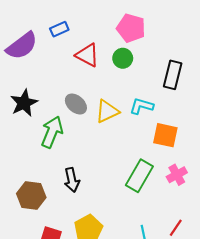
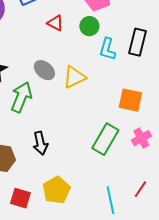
red triangle: (87, 55) -> (55, 23), size x0.7
cyan L-shape: (141, 106) -> (107, 49), moved, turned -90

